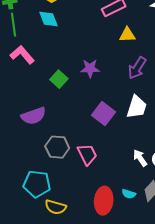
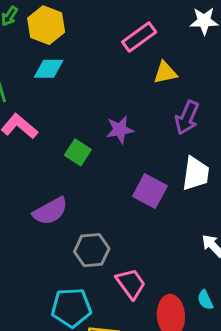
cyan diamond: (49, 19) -> (49, 69), turned -60
pink trapezoid: (87, 154) -> (131, 284), moved
cyan semicircle: (129, 194) -> (205, 300), turned 56

